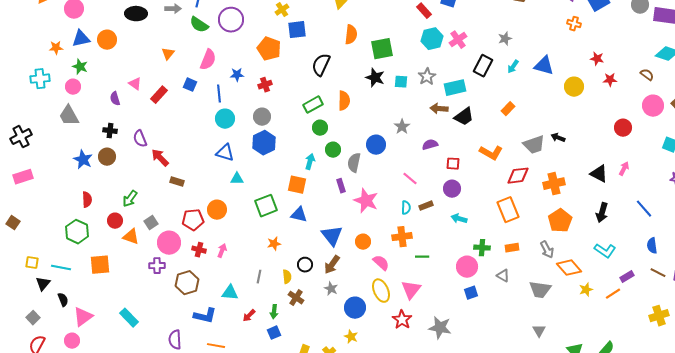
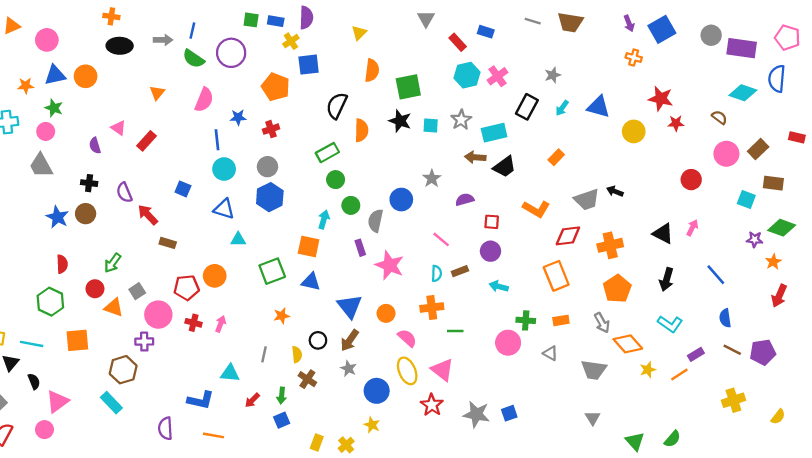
red star: (597, 59) -> (661, 99), size x1.5
blue square: (190, 85) -> (183, 189), moved
orange semicircle: (344, 101) -> (361, 130), moved
brown hexagon: (187, 283) -> (123, 370), moved
pink triangle: (411, 290) -> (442, 370), turned -30
blue square: (471, 293) -> (509, 413), moved

